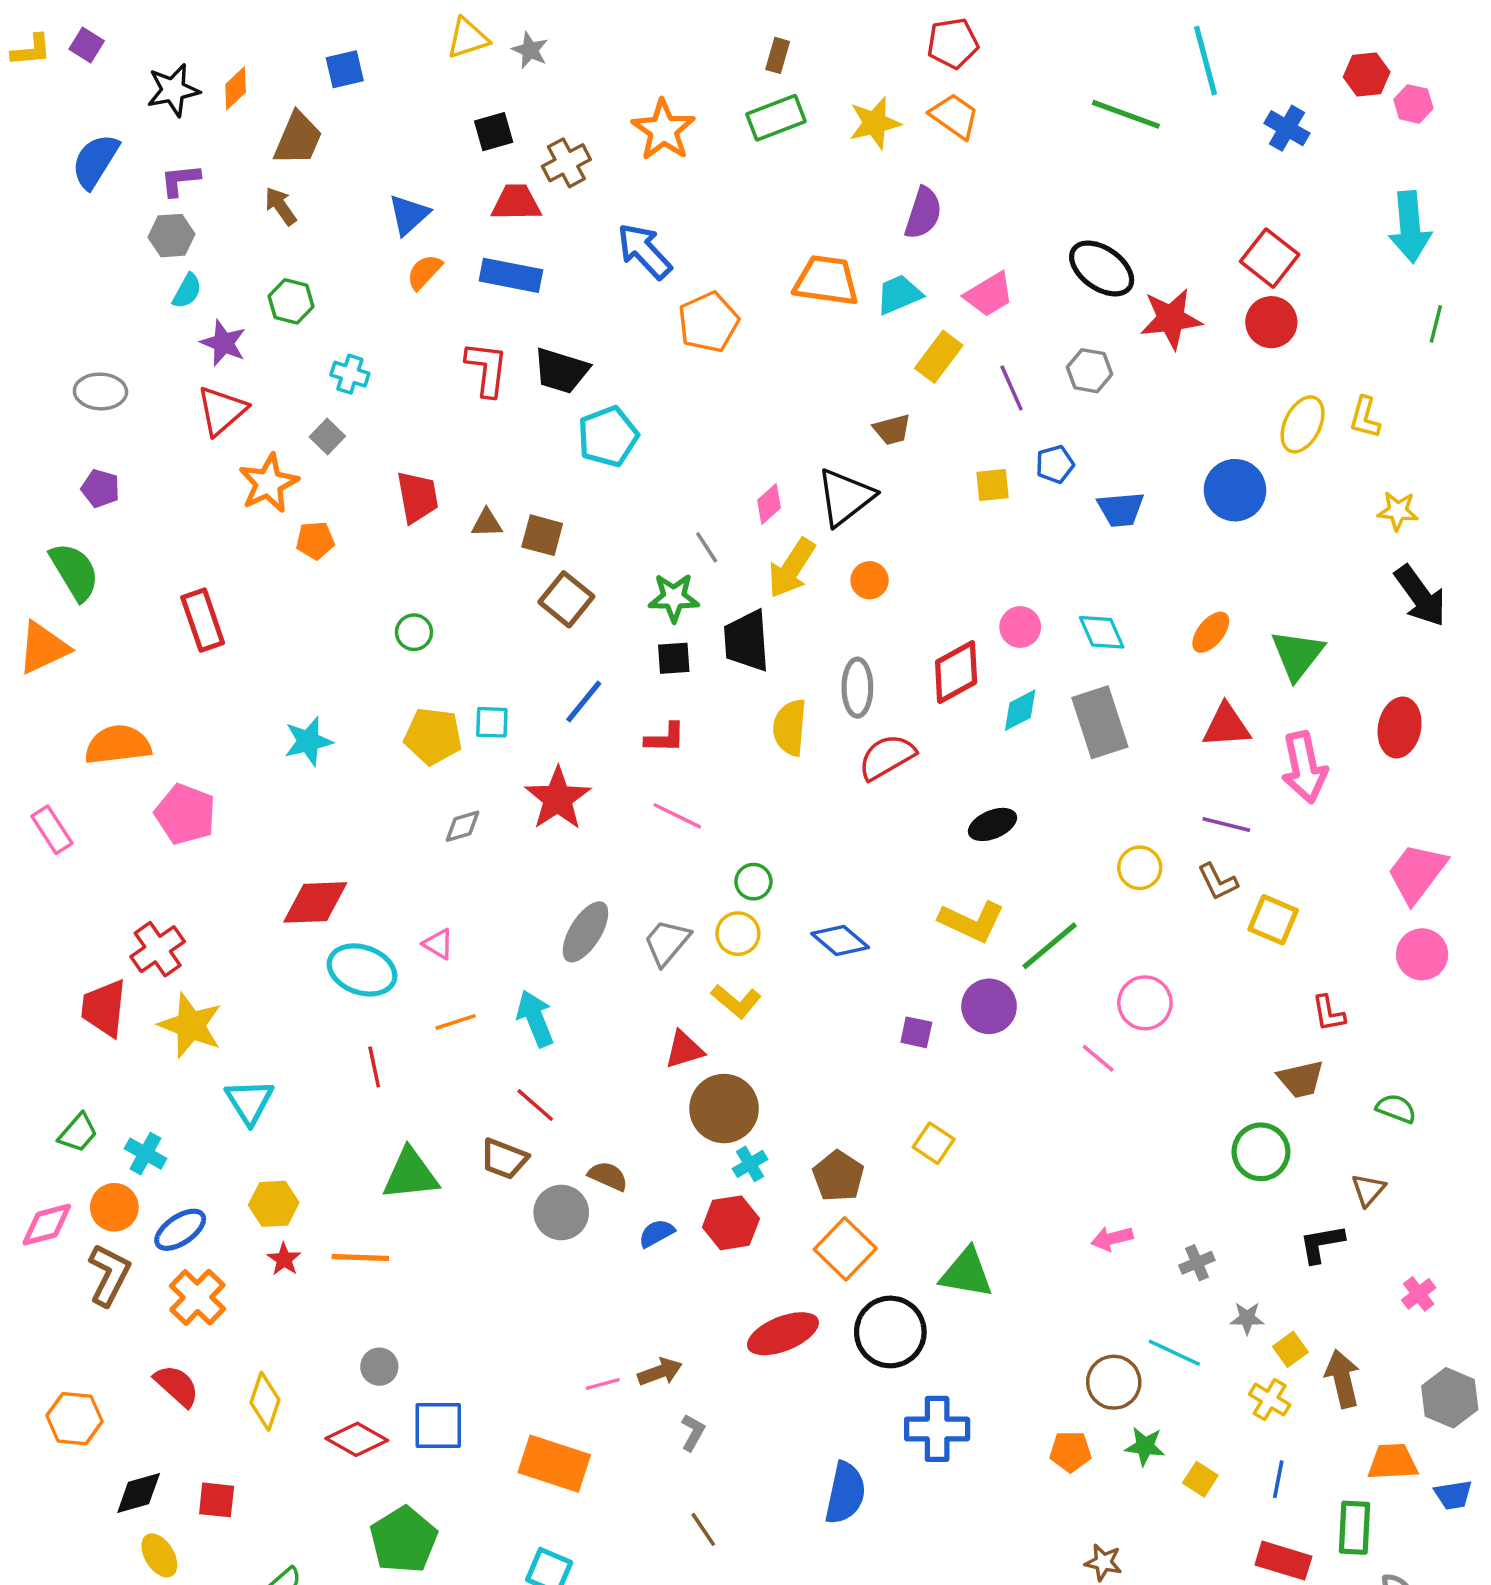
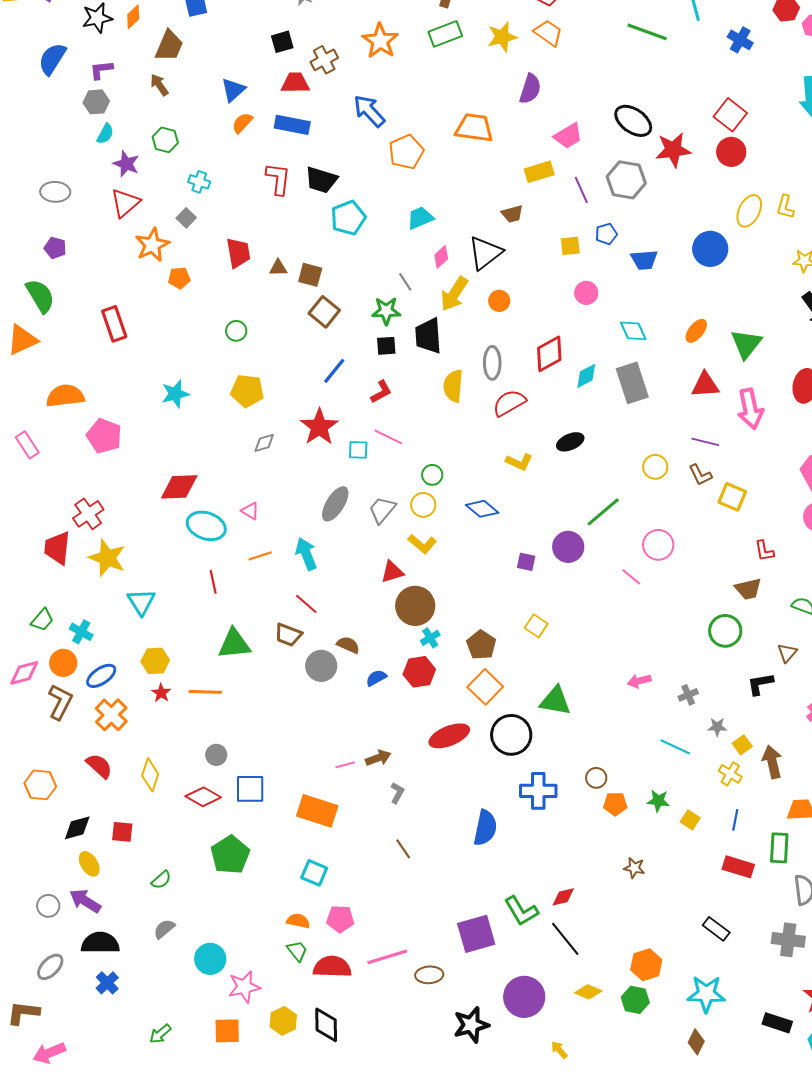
cyan trapezoid: (899, 294) -> (420, 218), moved
yellow rectangle: (939, 357) -> (539, 172), turned 36
gray hexagon: (1089, 371) -> (626, 180), size x1.5
pink circle: (1020, 627) -> (586, 293), moved
cyan square: (492, 722) -> (358, 450), moved
red L-shape: (665, 738) -> (381, 392), turned -30
yellow L-shape: (972, 921) -> (519, 462), moved, size x0.7
brown circle: (1114, 1382) -> (596, 778), moved, size x0.7

